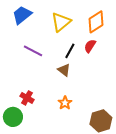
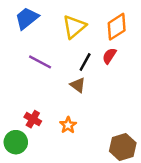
orange star: (65, 103) -> (68, 125), moved

